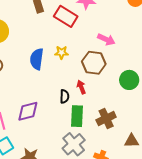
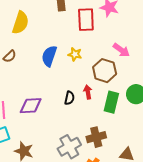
red rectangle: (66, 16) -> (86, 20), turned 45
green rectangle: (77, 116) -> (111, 102), moved
brown cross: (106, 118) -> (96, 137), moved

